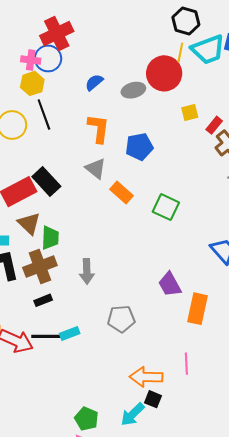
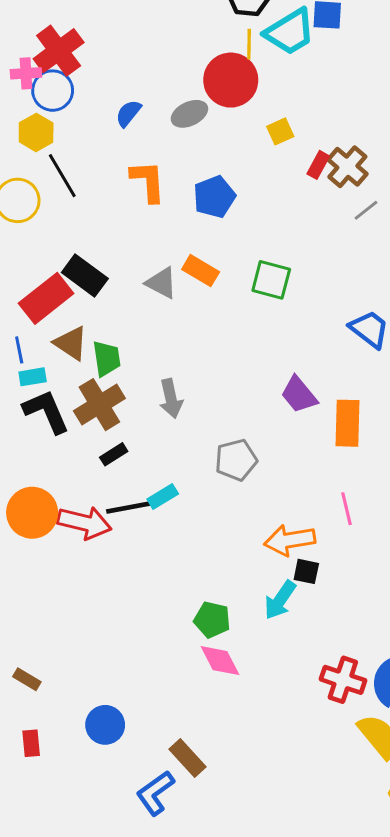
pink cross: (31, 60) -> (26, 73), moved
red rectangle: (214, 125) -> (318, 165), moved
gray triangle: (96, 169) -> (161, 283), moved

